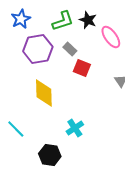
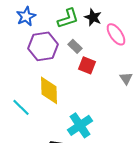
cyan cross: (75, 128) -> (80, 125), size x1.4
cyan line: (16, 129) -> (21, 107), moved

